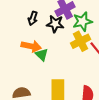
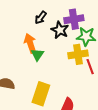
orange arrow: (31, 46) -> (30, 43), turned -138

